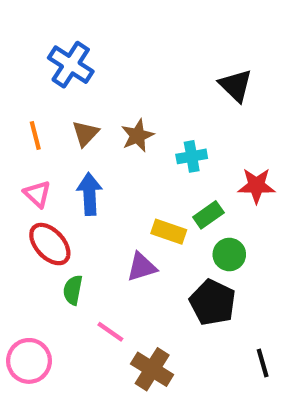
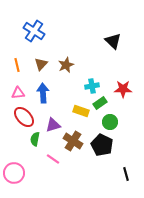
cyan cross: (192, 156) -> (92, 86), moved
pink triangle: (37, 194) -> (18, 93), turned -48
purple triangle: (142, 267) -> (53, 125), moved
brown cross: (152, 369) -> (73, 141), moved

